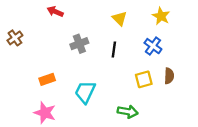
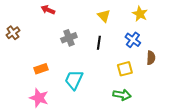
brown semicircle: (169, 76) -> (151, 58), moved
green arrow: (128, 112) -> (122, 95), moved

